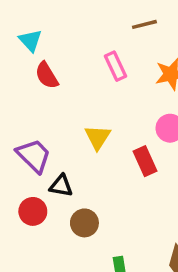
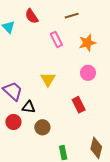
red semicircle: (47, 75) -> (32, 16), moved
red rectangle: (145, 161) -> (79, 105), moved

